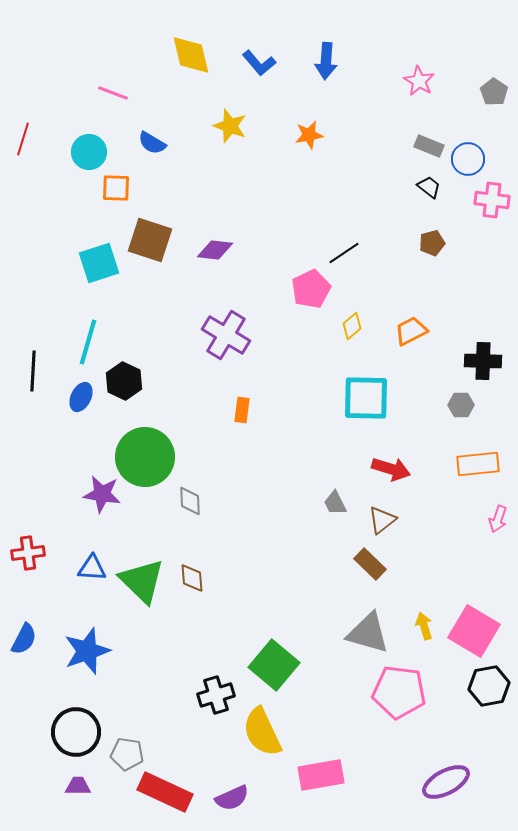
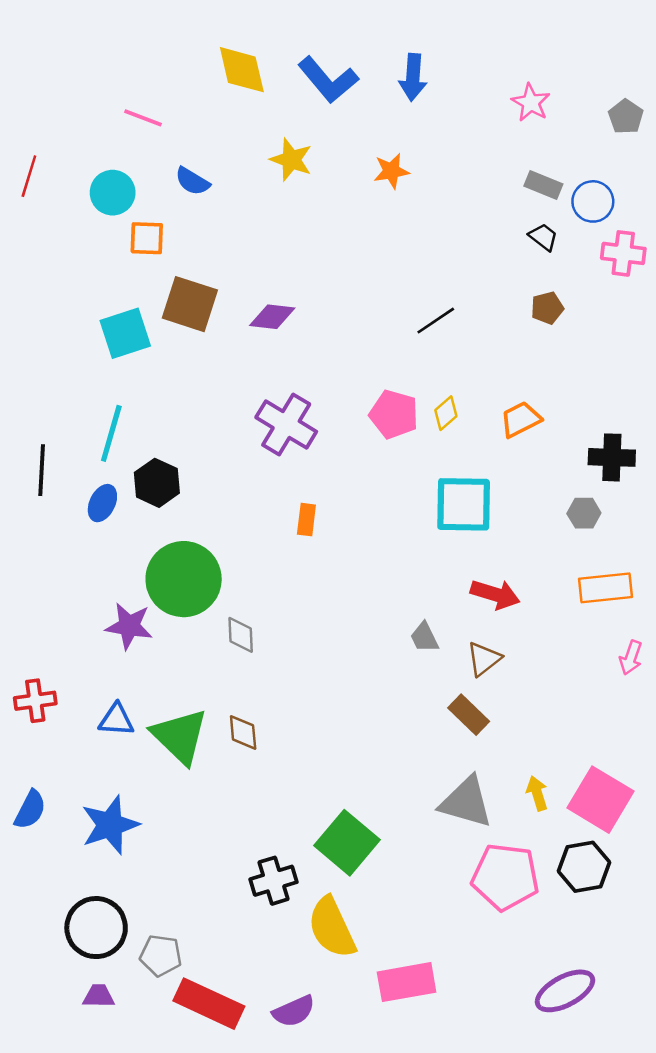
blue L-shape: (259, 63) -> (328, 80), size x1.4
pink pentagon: (311, 289) -> (394, 414), moved, turned -30
black hexagon: (489, 686) -> (584, 867), moved

